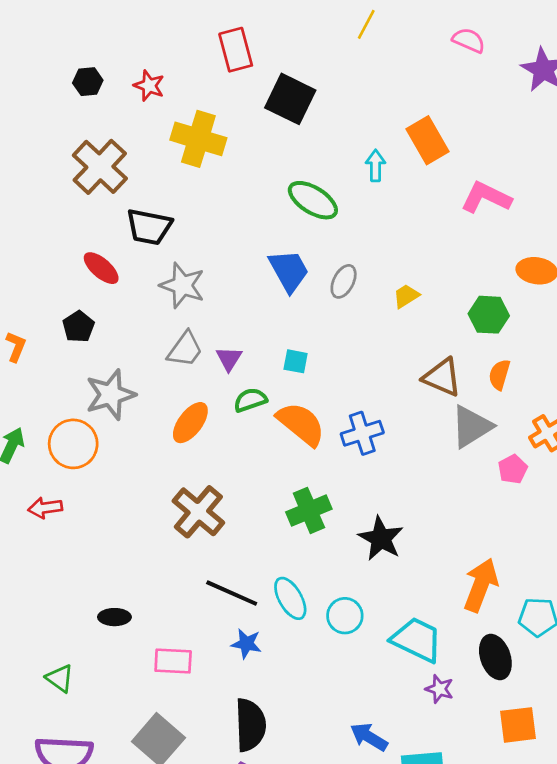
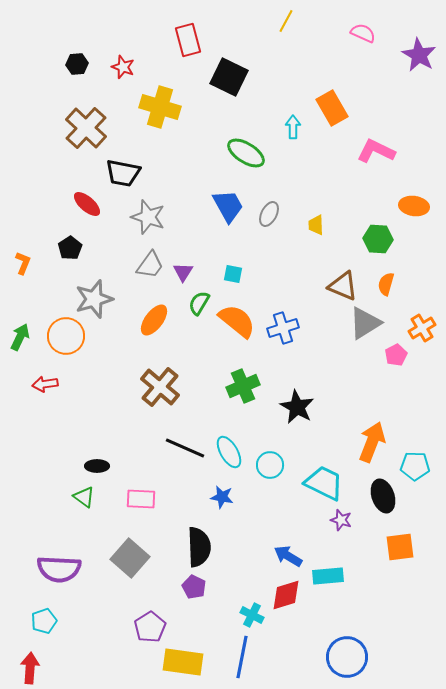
yellow trapezoid: (406, 296) -> (316, 225), turned -60
green semicircle: (250, 400) -> (199, 303), turned -40
blue star: (246, 644) -> (222, 497), moved
green triangle: (60, 678) -> (84, 497), moved

